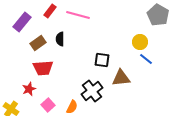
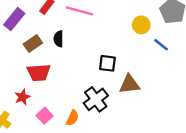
yellow circle: (140, 42) -> (141, 25), moved
blue line: (146, 59) -> (161, 45), moved

